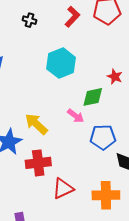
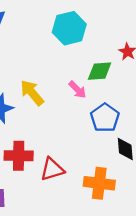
blue pentagon: (103, 137) -> (105, 118), turned 30
red cross: (38, 163) -> (19, 156), moved

